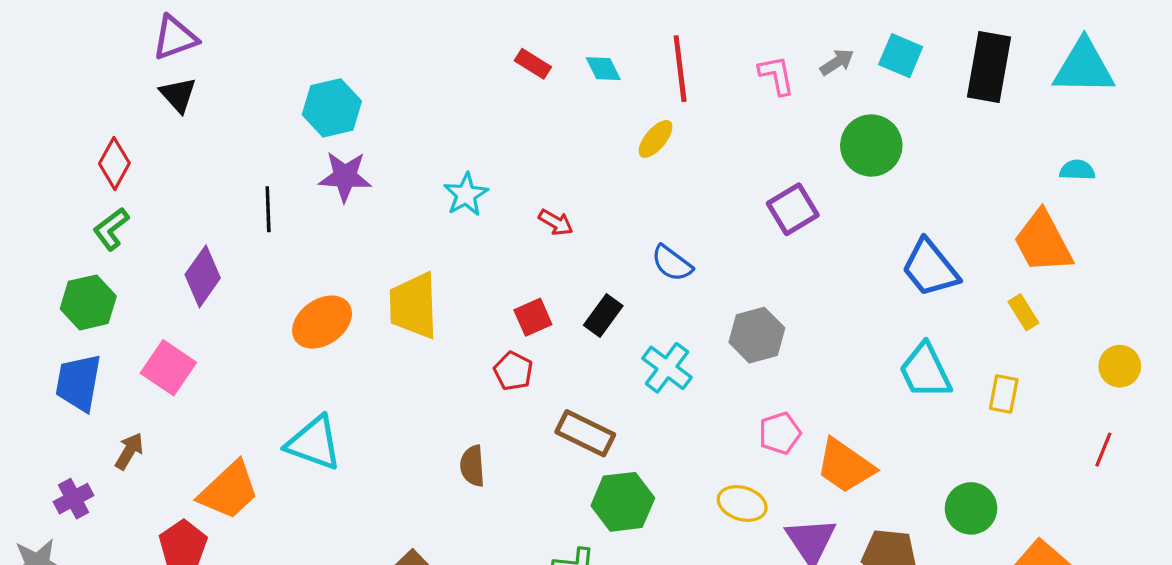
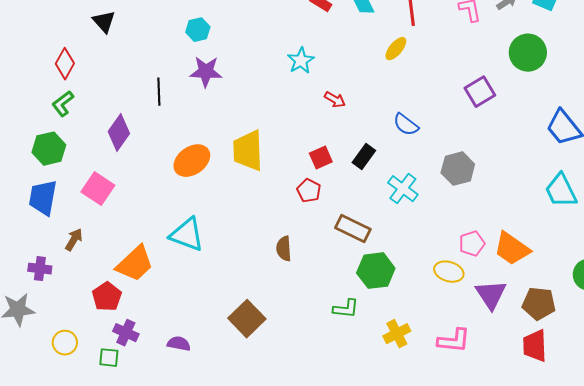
cyan hexagon: (332, 108) -> (198, 30), size x0.7
cyan star: (466, 195) -> (301, 61), moved
pink pentagon: (780, 433) -> (472, 244), moved
purple cross: (74, 499) -> (40, 269), turned 35

